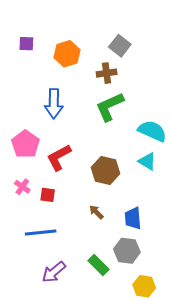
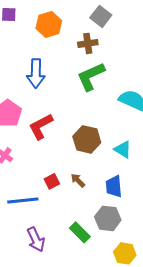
cyan triangle: (147, 161) -> (123, 149), moved
red square: (48, 195) -> (52, 181), moved, turned -35
purple arrow: (54, 272) -> (36, 239), turned -75

